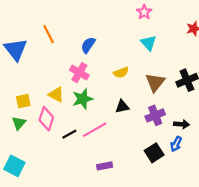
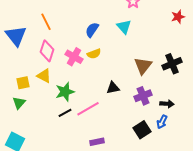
cyan triangle: (149, 43) -> (124, 27), moved
blue semicircle: (88, 45) -> (92, 30), moved
yellow semicircle: (121, 73) -> (94, 54), moved
yellow triangle: (56, 95) -> (44, 76), moved
green star: (83, 99) -> (65, 92), moved
pink diamond: (46, 119) -> (47, 51), moved

